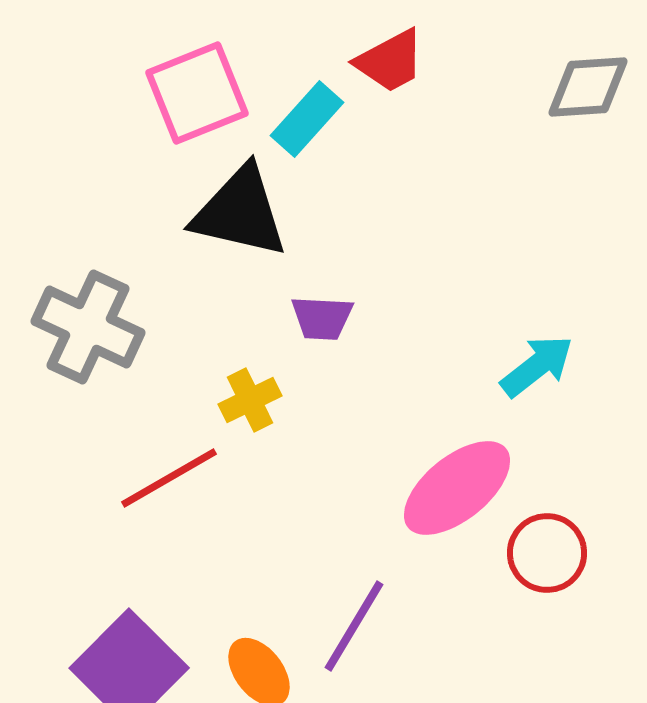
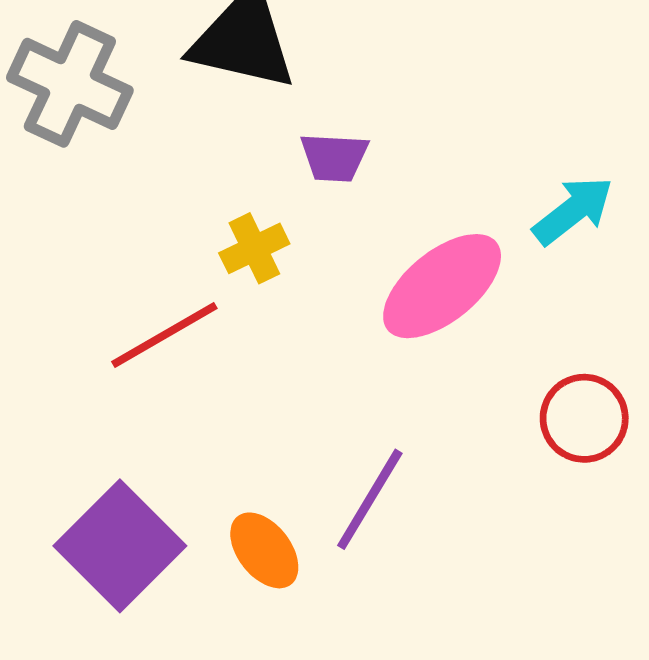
gray cross: (88, 327) -> (70, 84), moved
pink ellipse: (457, 488) -> (442, 286), moved

